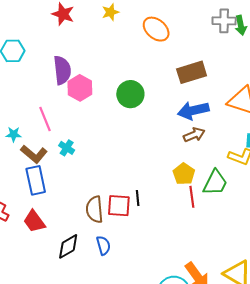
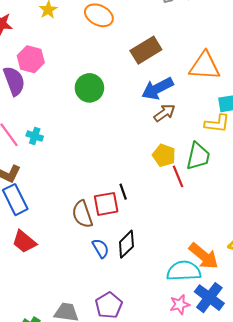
pink hexagon: (80, 88) -> (31, 59), moved
cyan cross: (67, 148) -> (35, 136), moved
black diamond: (68, 246) -> (126, 244), moved

